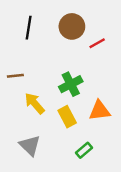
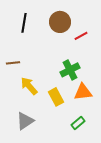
green cross: (71, 84) -> (70, 70), moved
gray triangle: (30, 145) -> (25, 121), turned 42
green rectangle: (84, 150) -> (78, 123), moved

